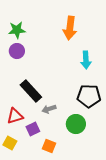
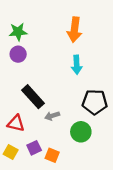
cyan arrow: (86, 60) -> (77, 65), moved
red triangle: (15, 116) -> (16, 123), turned 30
purple square: (33, 129) -> (34, 148), moved

